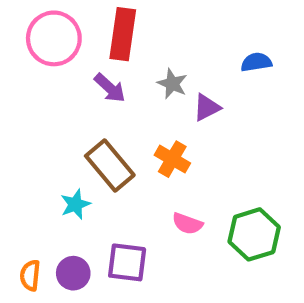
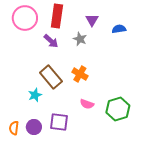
purple triangle: (207, 107) -> (92, 20), moved, turned -32

